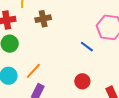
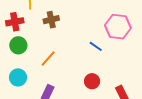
orange line: (33, 71) -> (48, 59), moved

